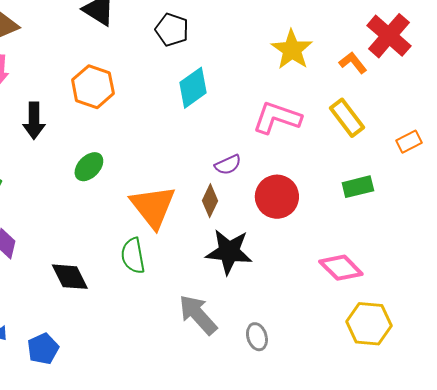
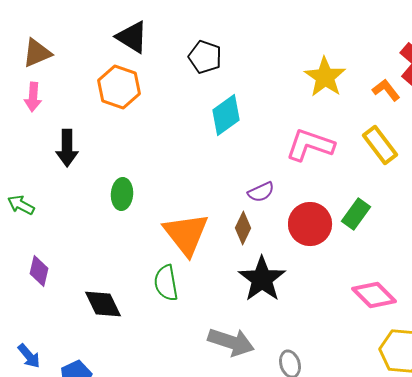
orange hexagon: (93, 87) -> (119, 87), moved
green ellipse: (89, 167) -> (122, 194), turned -40
green rectangle: (358, 187) -> (356, 214), moved, turned -40
black star: (229, 252) -> (262, 279), turned 30
gray arrow: (198, 315) -> (231, 342), turned 150

